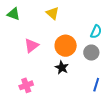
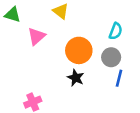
pink triangle: (32, 46) -> (36, 36), moved
blue line: (96, 85) -> (119, 78), moved

